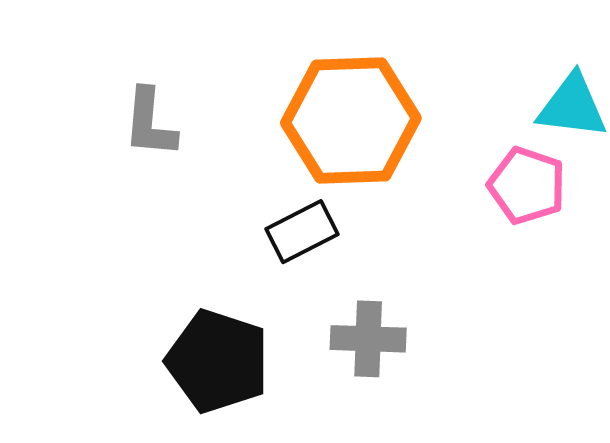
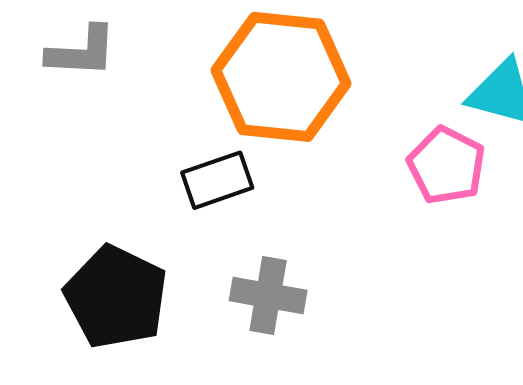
gray L-shape: (150, 123) -> (82, 52), turned -100

